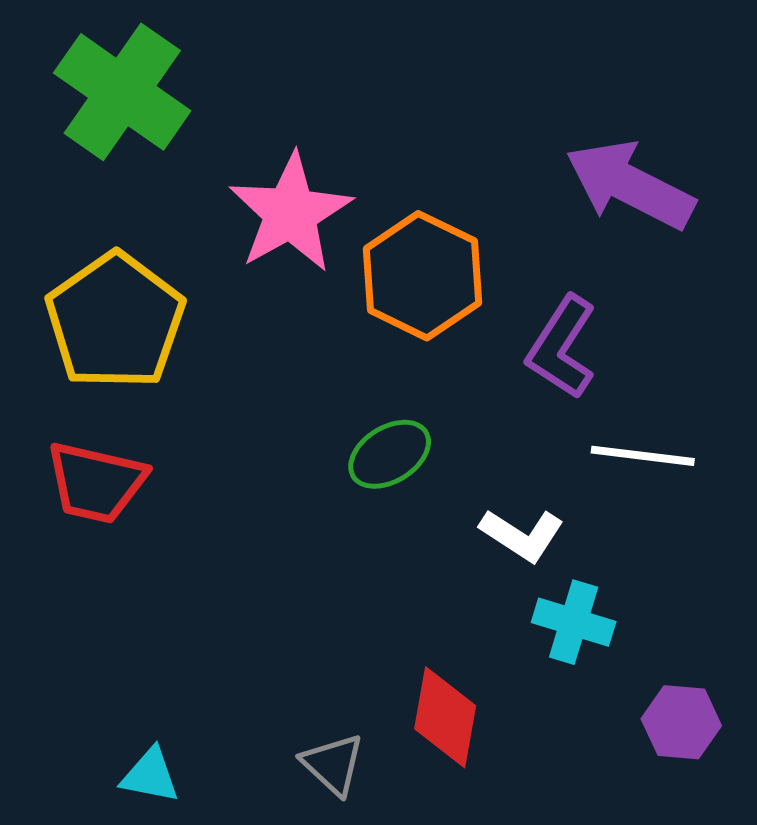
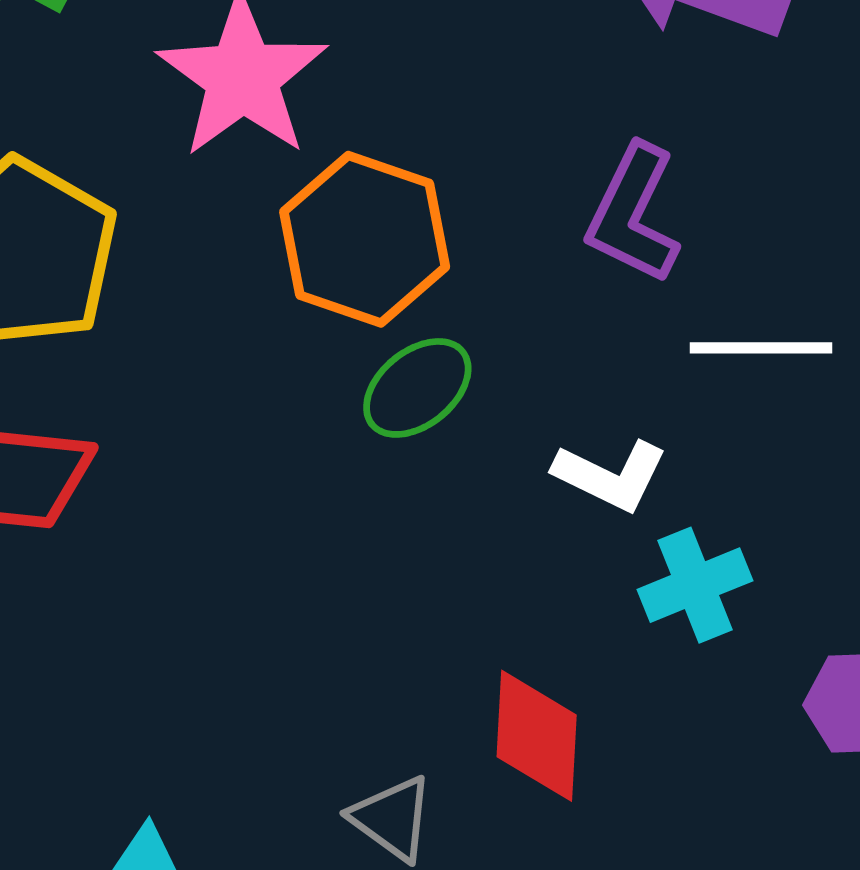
orange hexagon: (422, 276) -> (365, 239), moved
cyan cross: (574, 622) -> (695, 585), turned -32

